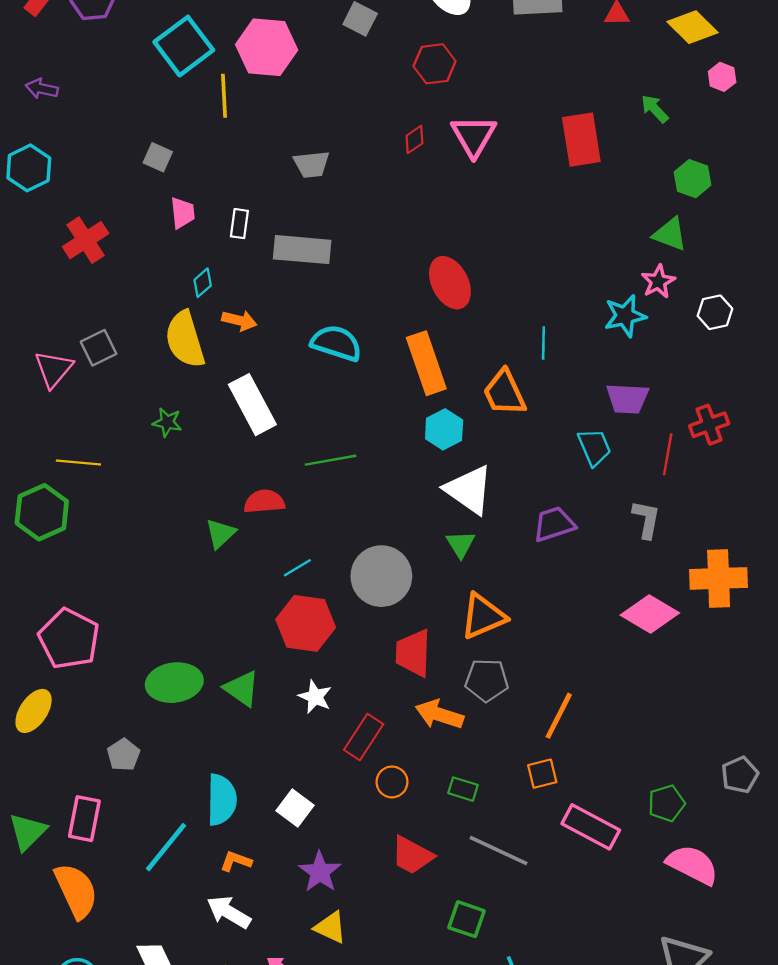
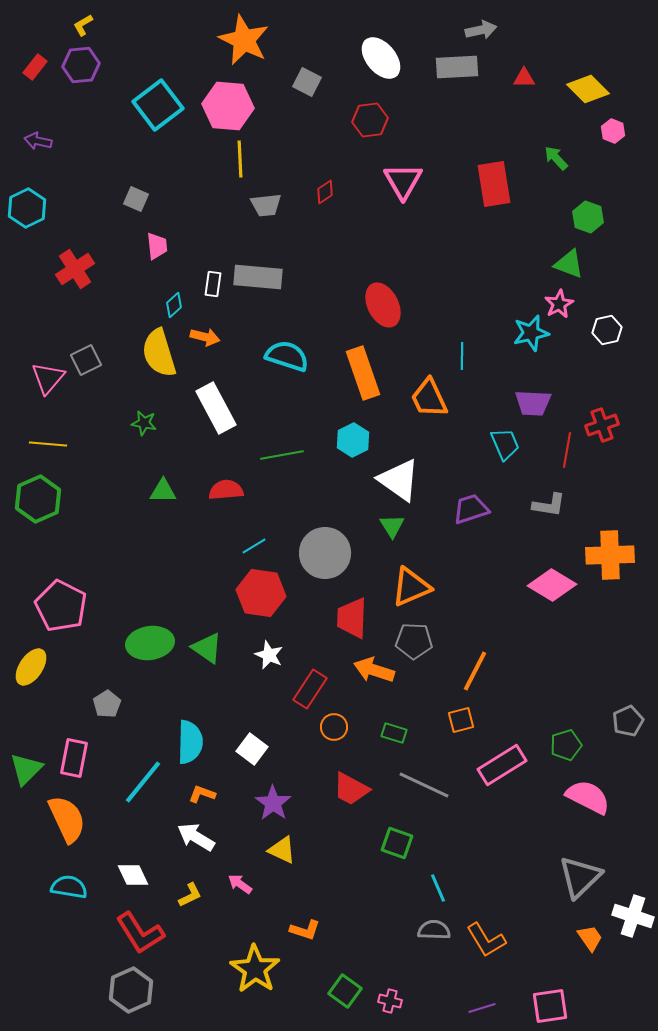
yellow line: (224, 96) -> (240, 159), moved
red diamond: (414, 140) -> (325, 192), moved
white rectangle: (239, 224) -> (213, 284), moved
cyan hexagon: (444, 429) -> (353, 440), moved
yellow line: (78, 463) -> (48, 444), moved
gray L-shape: (646, 519) -> (549, 505), turned 88
green triangle: (220, 534) -> (163, 491), moved, turned 44
pink rectangle: (591, 827) -> (502, 765), turned -60

